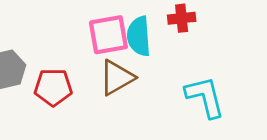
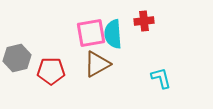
cyan L-shape: (205, 97) -> (161, 78), size x0.7

